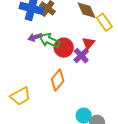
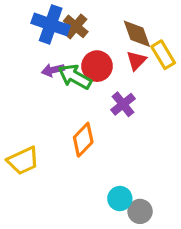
red triangle: (88, 43) -> (136, 61), moved
red circle: (64, 48) -> (97, 66), moved

